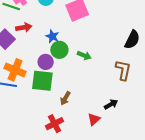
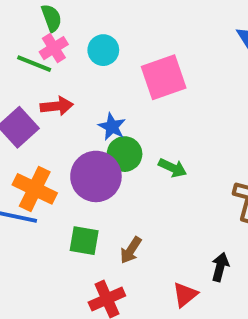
purple circle: (46, 62) -> (96, 176), size x1.6
green square: (42, 81) -> (84, 241), moved, size x0.7
black arrow: (111, 104) -> (220, 267), turned -48

